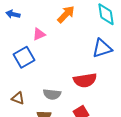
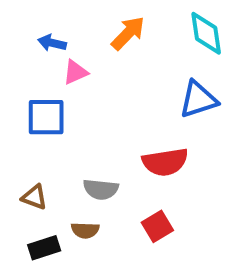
blue arrow: (13, 14) -> (52, 43), moved
blue square: (24, 57) -> (46, 117), turned 30

